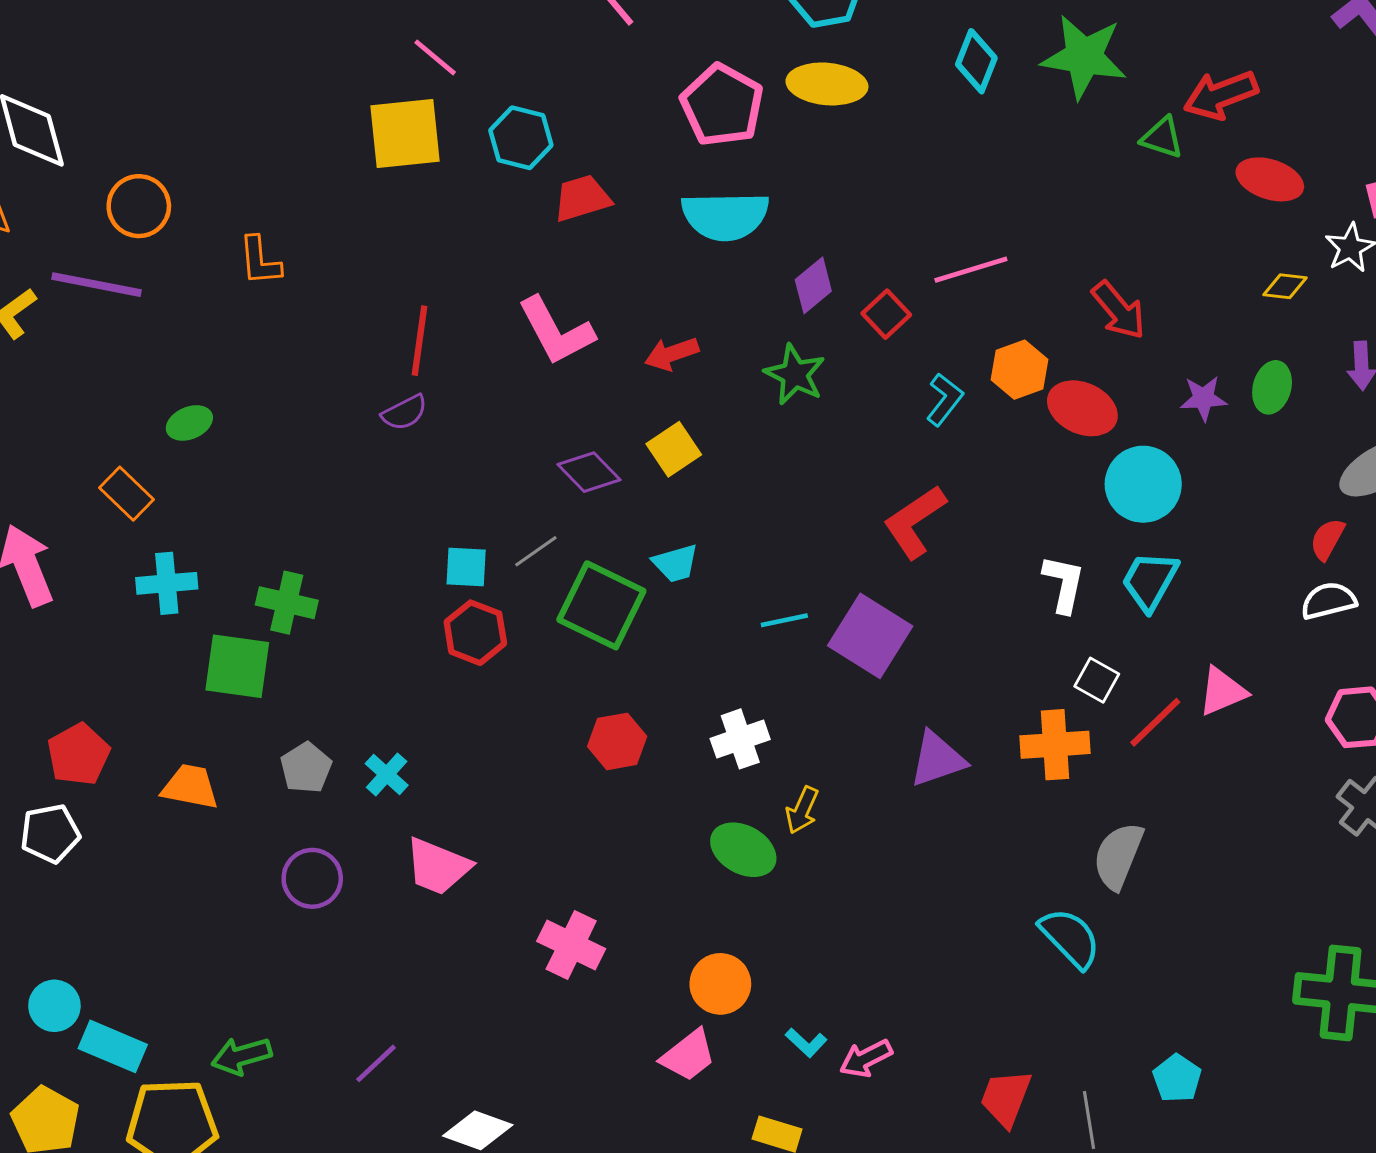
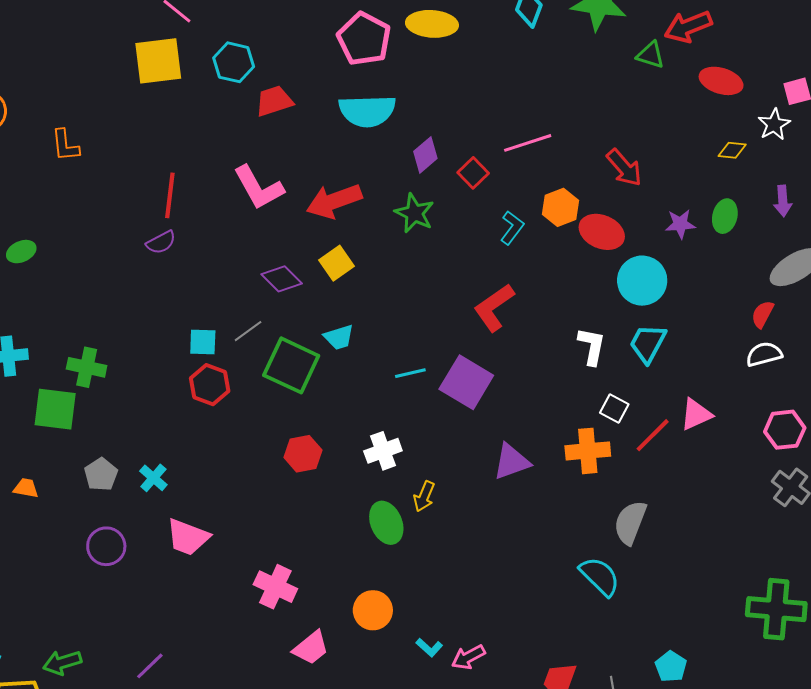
red arrow: (672, 354) -> (334, 201), size x1.6
orange trapezoid: (190, 787) -> (26, 488), size x0.7
green ellipse: (743, 850) -> (386, 523), turned 39
pink trapezoid: (688, 1055) -> (311, 648), moved

